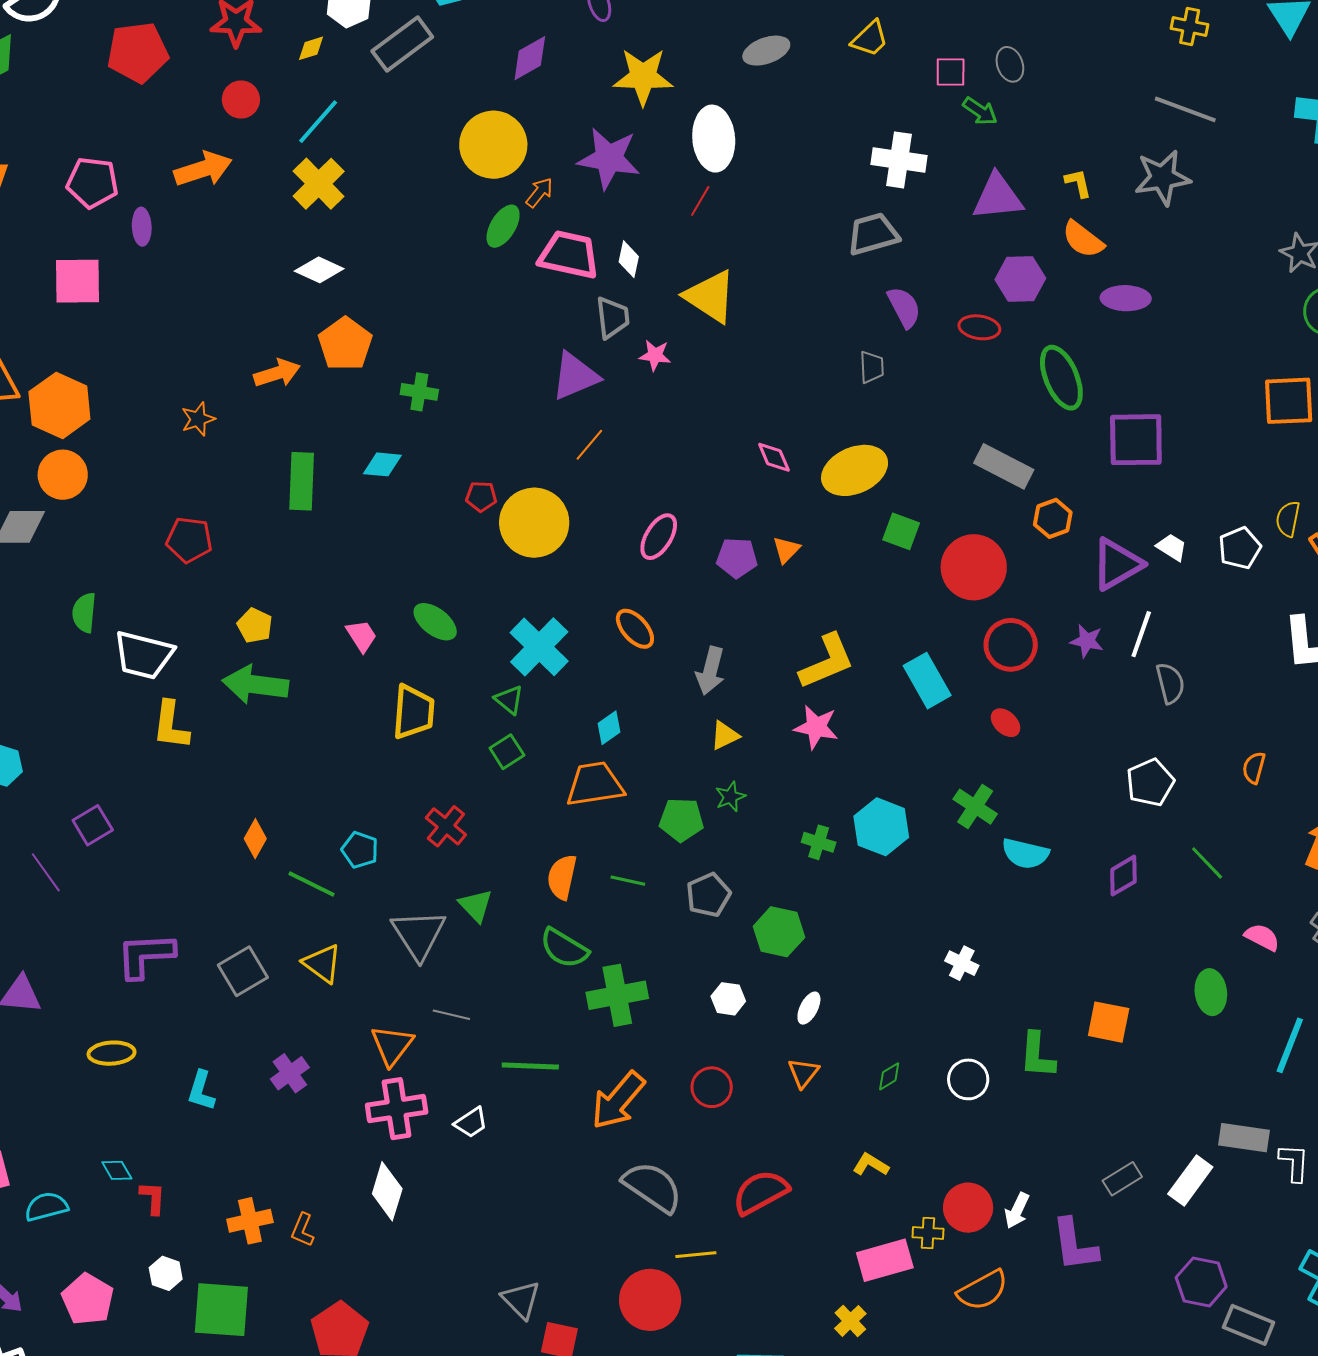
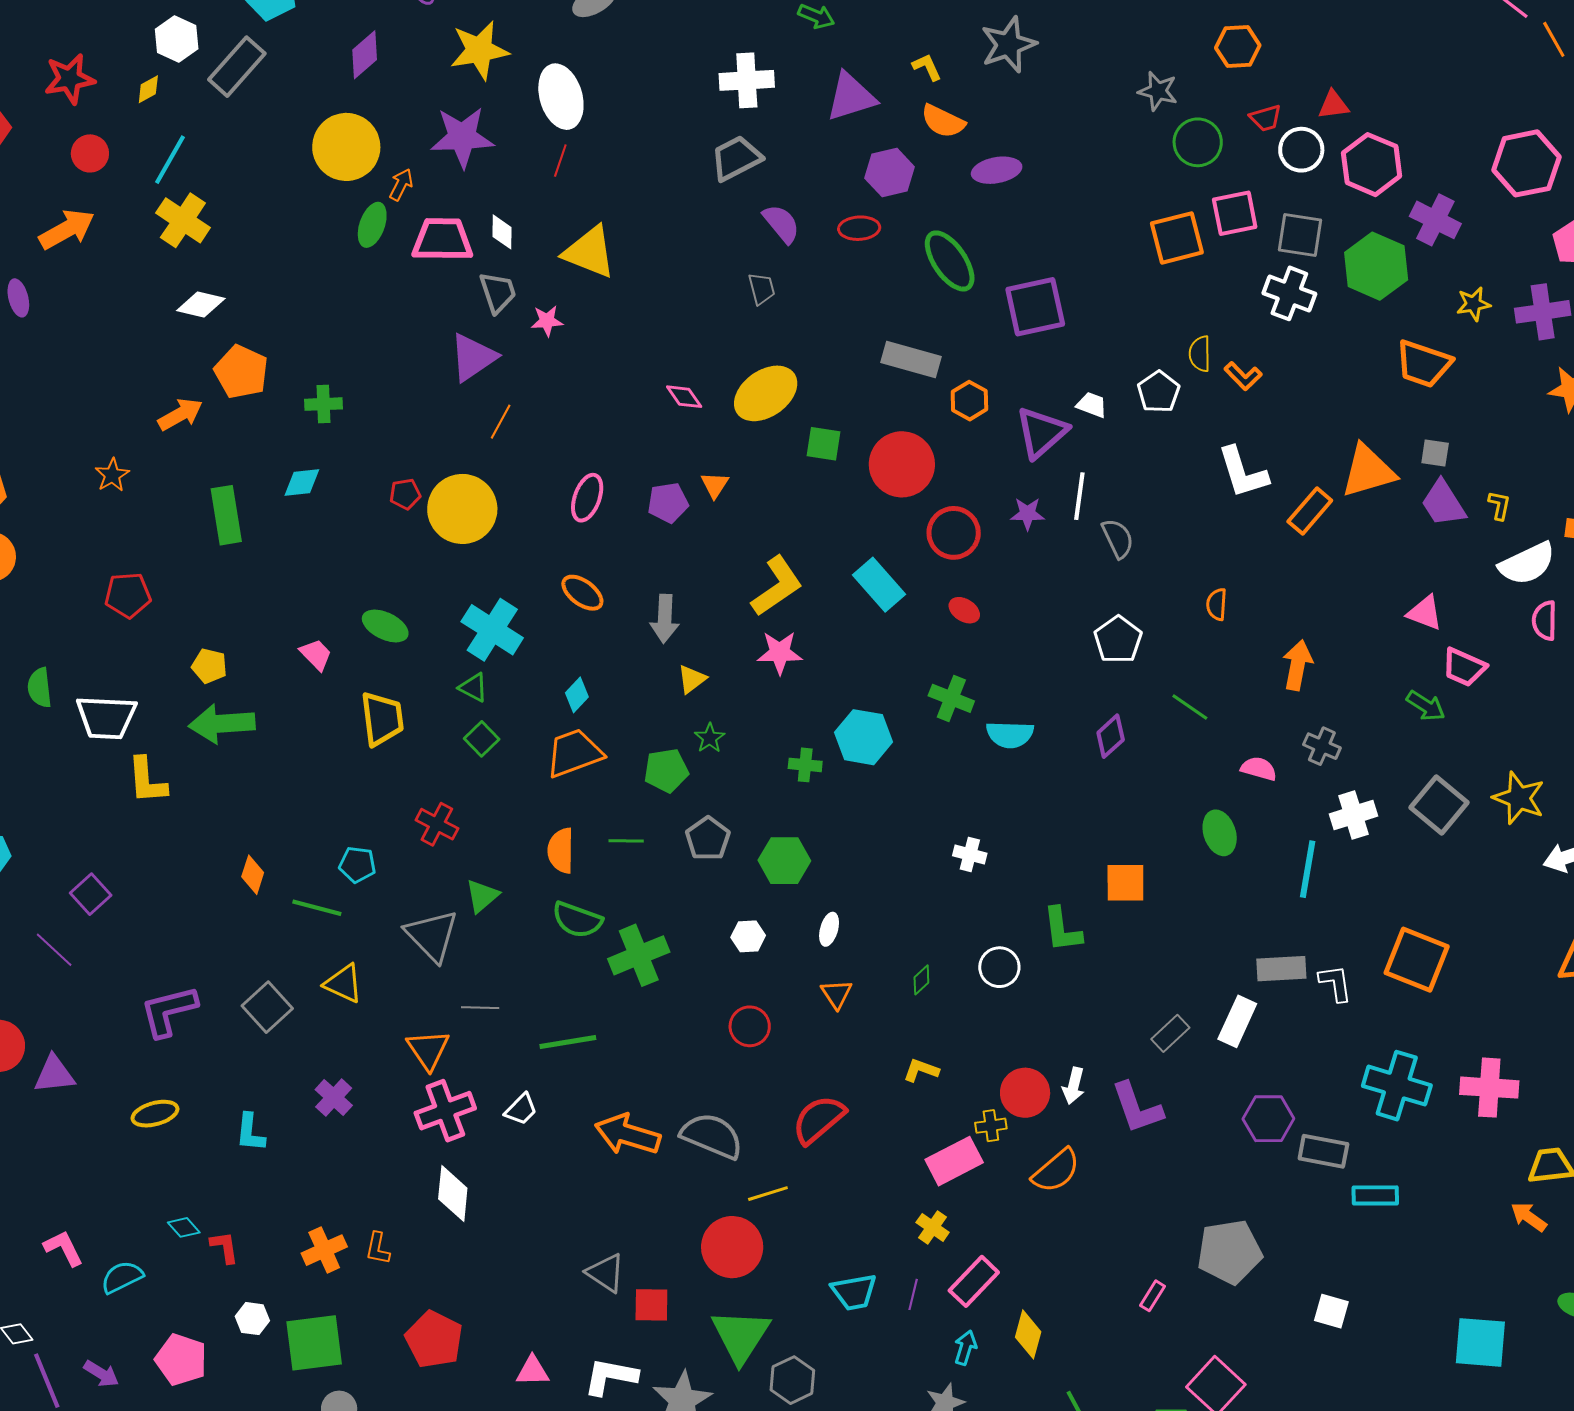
green triangle: (476, 906) -> (482, 896), turned 45
orange arrow: (618, 1100) -> (628, 1134), moved, turned 78

